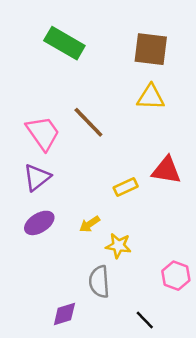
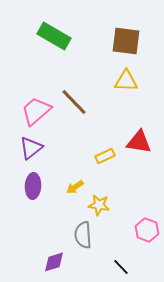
pink trapezoid: (43, 133) -> (36, 111), turned -96
purple ellipse: (39, 223) -> (33, 186), turned -55

